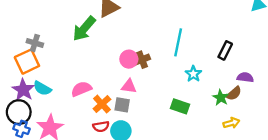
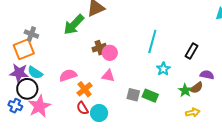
brown cross: (142, 60) -> (99, 48), moved
purple star: (23, 90) -> (19, 73), turned -30
gray square: (122, 105) -> (133, 95), moved
black circle: (19, 112) -> (27, 89), moved
red semicircle: (101, 126) -> (82, 108), turned 64

